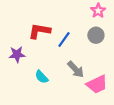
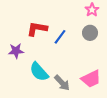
gray arrow: (76, 69) -> (62, 83), moved
cyan semicircle: (42, 77) -> (39, 72), size x1.5

